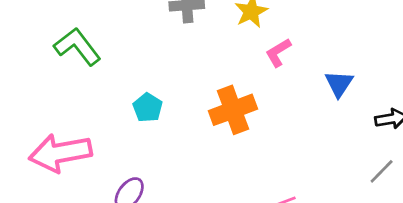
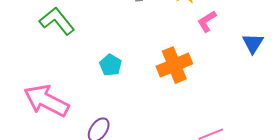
pink arrow: (60, 153) -> (46, 101), turned 39

